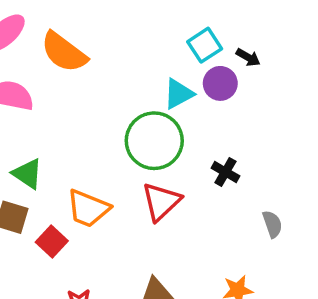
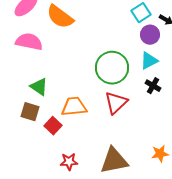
cyan triangle: (179, 94) -> (149, 61), moved
orange trapezoid: (88, 208) -> (74, 107), turned 152

